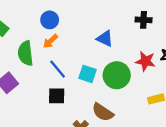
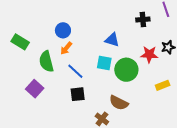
cyan square: (87, 74) -> (104, 63), moved

